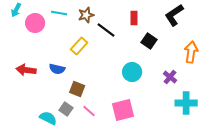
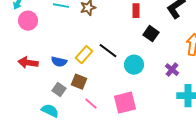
pink circle: (35, 23) -> (28, 21), moved
black line: (106, 30) -> (108, 51), moved
yellow rectangle: (79, 46) -> (84, 55), moved
gray square: (66, 109) -> (59, 90), moved

